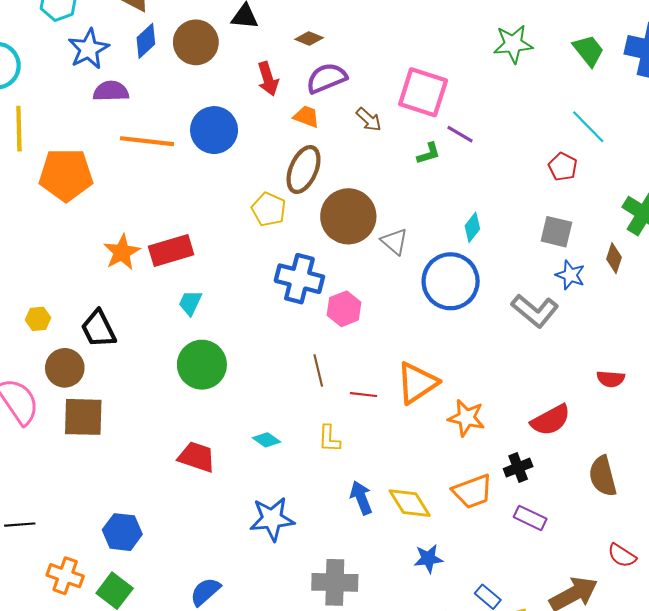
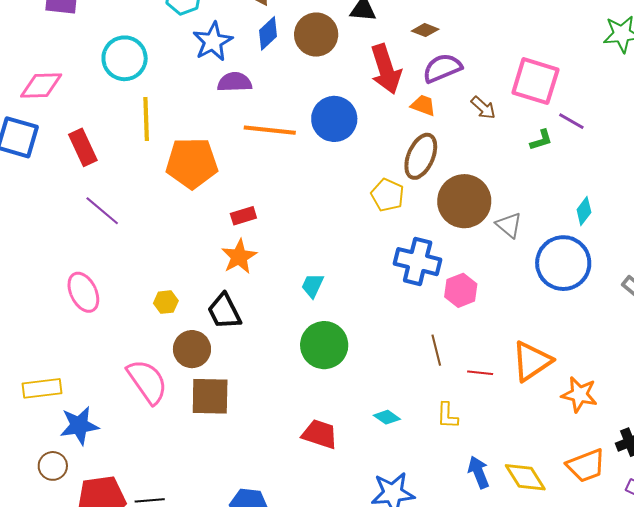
red arrow: (268, 79) -> (386, 69), size x1.5
red rectangle: (171, 250) -> (243, 216), moved, size x0.6
orange star: (122, 252) -> (239, 257), moved

